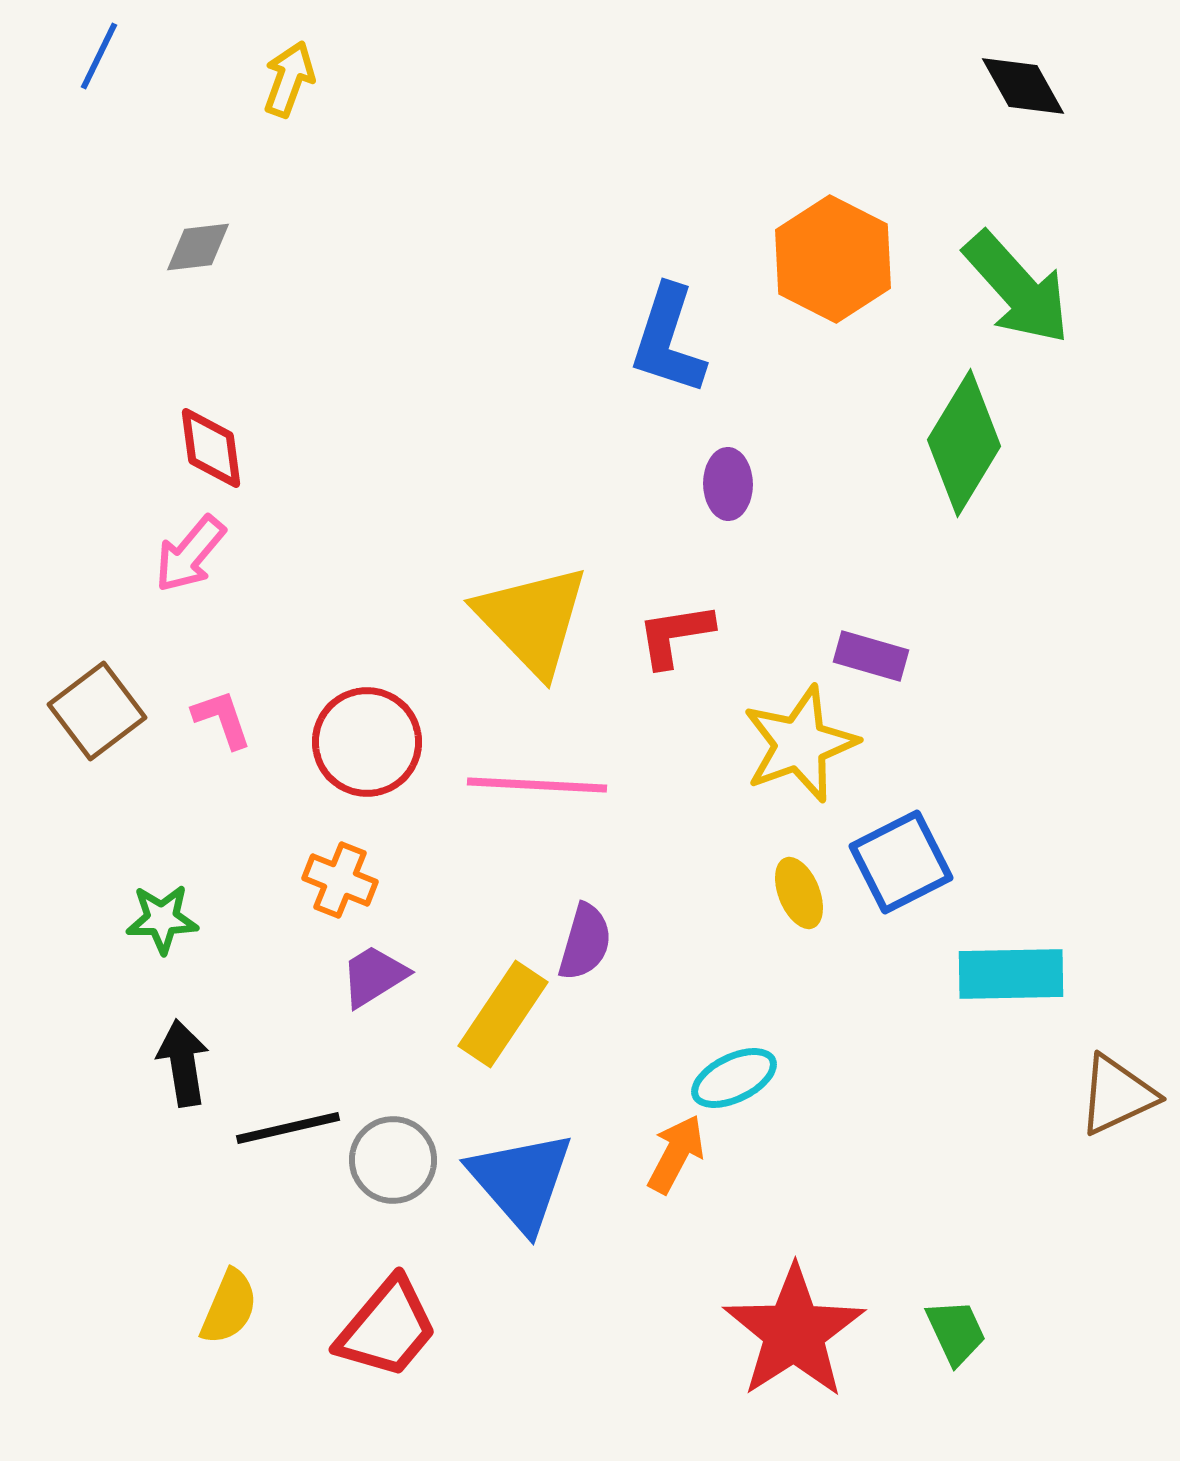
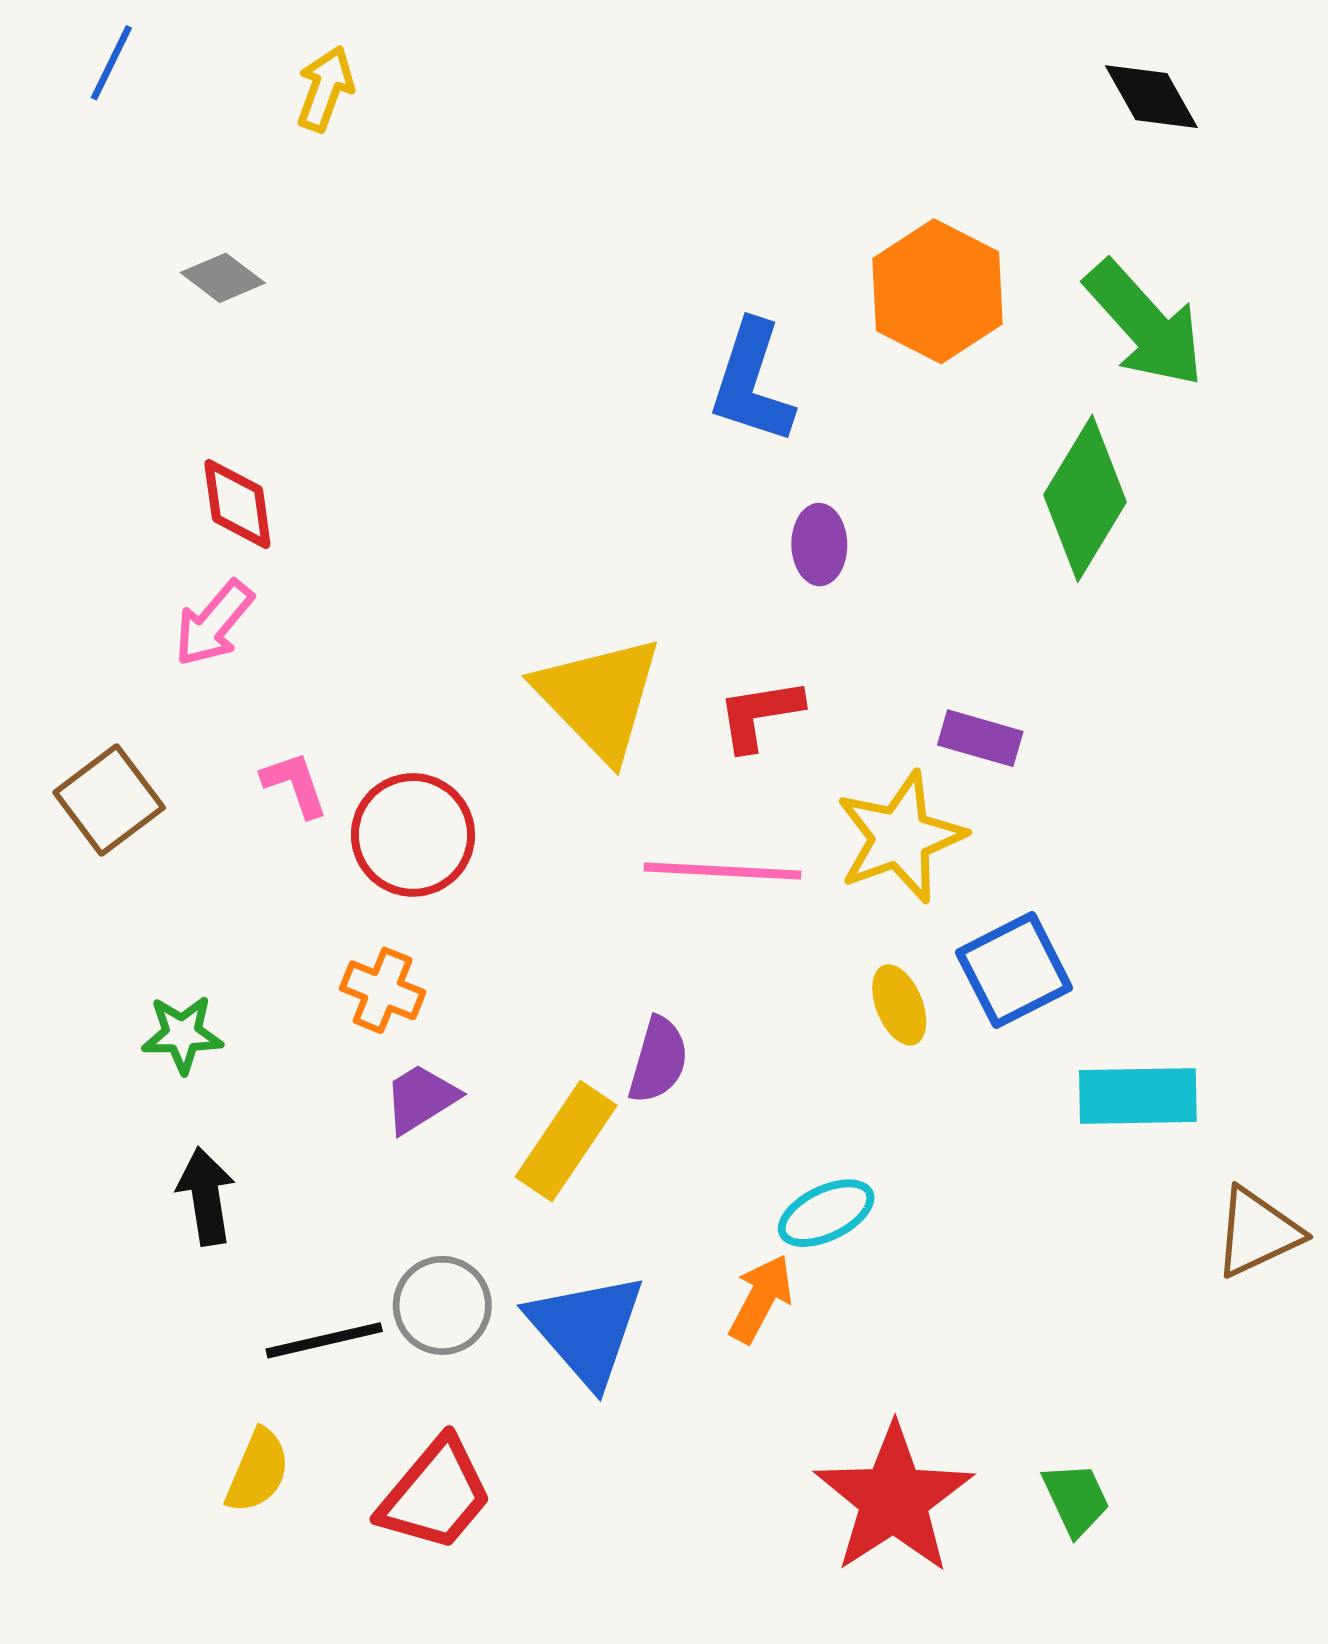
gray diamond: (198, 247) -> (223, 278), turned 44
pink L-shape: (222, 719) -> (295, 784), moved
pink line: (537, 785) -> (723, 871), moved
black line: (288, 1128) -> (324, 1340), moved

